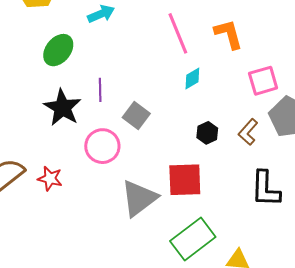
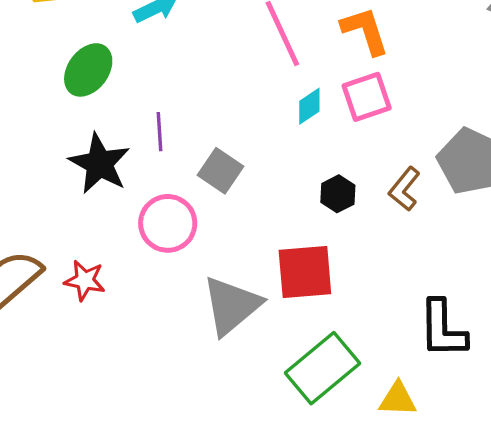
pink square: (263, 81) -> (367, 97), moved
black L-shape: (266, 189) -> (443, 329), moved

